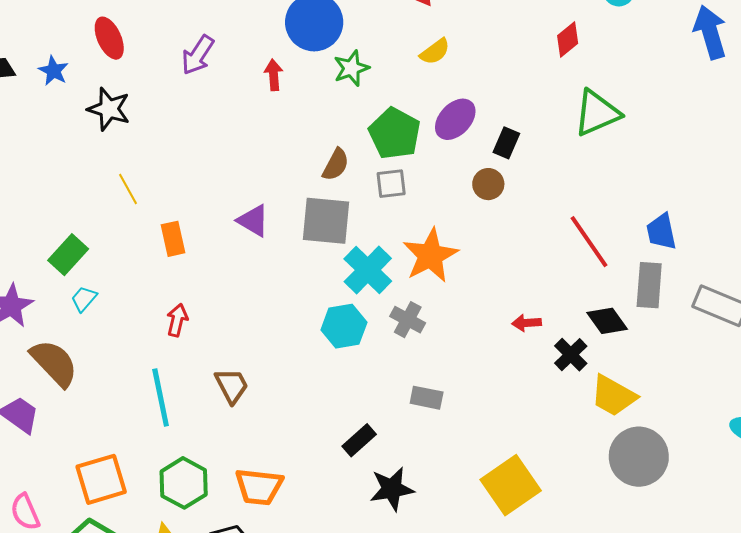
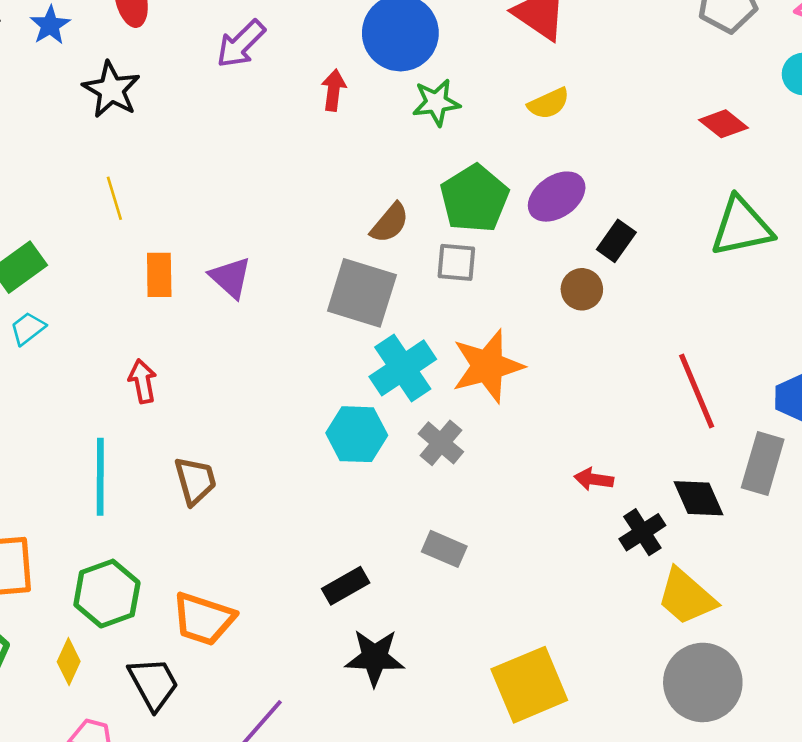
red diamond: (568, 40) -> (723, 124), turned 66
purple triangle: (253, 221) -> (230, 278), moved
red arrow: (177, 320) -> (143, 381), turned -36

